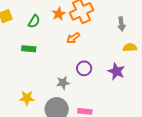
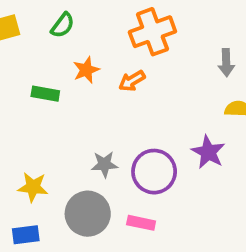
orange star: (59, 14) -> (86, 70), moved
green semicircle: (34, 21) -> (63, 25), moved
purple circle: (84, 68) -> (154, 172), moved, size x1.5

